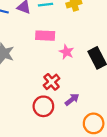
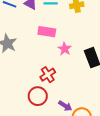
purple arrow: (72, 99) -> (65, 106), moved, turned 64

